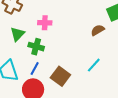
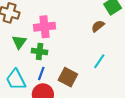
pink cross: (45, 23) -> (45, 27), size x1.5

